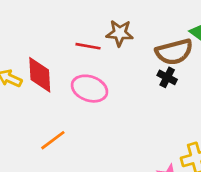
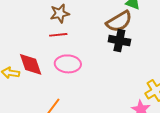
brown star: (120, 33) -> (60, 13), moved
black cross: (167, 77) -> (119, 41), size x1.5

